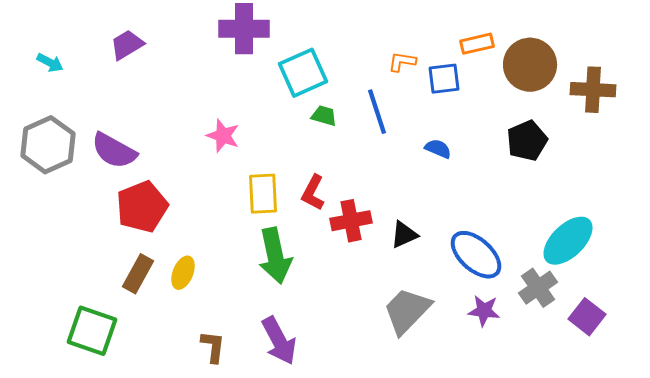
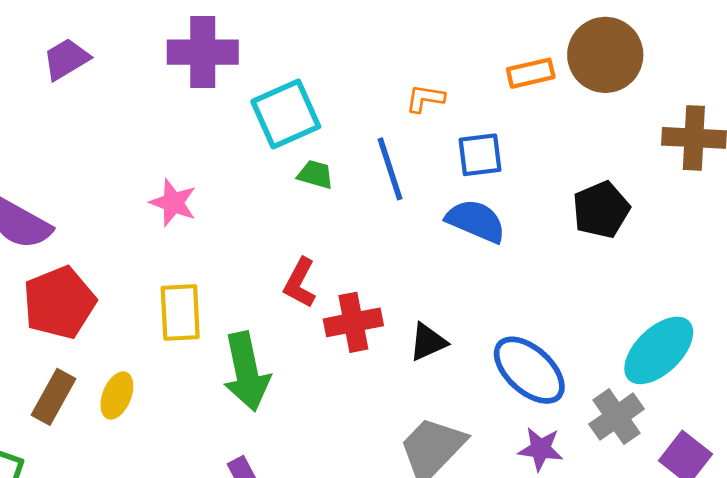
purple trapezoid: (127, 45) -> (66, 59), moved
brown circle: (530, 65) -> (605, 55), moved
blue square: (444, 79) -> (480, 155), moved
blue semicircle: (438, 149) -> (476, 221), size x1.6
yellow rectangle: (263, 194) -> (180, 312), moved

